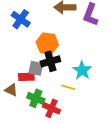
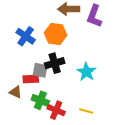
blue cross: (21, 19) -> (26, 36), moved
orange hexagon: (47, 44) -> (55, 34), moved
yellow line: (68, 87) -> (86, 111), moved

